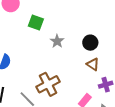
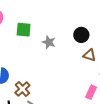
brown cross: (48, 84) -> (22, 89), moved, size x0.7

